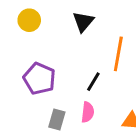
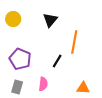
pink semicircle: (88, 112) -> (43, 84), moved
gray rectangle: (57, 120) -> (17, 87), moved

